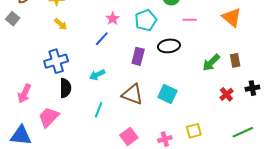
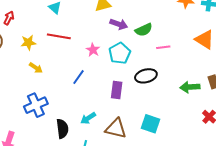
pink star: (113, 19) -> (93, 50), moved
green arrow: (211, 63) -> (190, 87), turned 48
cyan arrow: (97, 75) -> (88, 118), moved
black semicircle: (65, 88) -> (62, 129), moved

